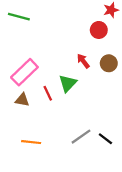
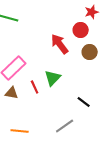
red arrow: (83, 61) -> (60, 44), moved, size x1.5
brown circle: (109, 63) -> (90, 52), moved
black line: (105, 139) -> (84, 102), moved

